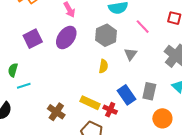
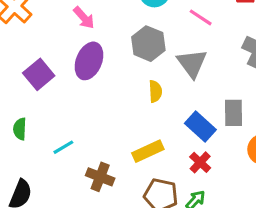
gray triangle: (131, 54) -> (192, 63), size x1.5
cyan line: (24, 86) -> (63, 147), moved
yellow rectangle: (90, 103) -> (148, 151), turned -36
red cross: (110, 110) -> (200, 162), moved, turned 32

